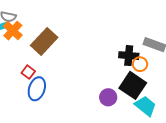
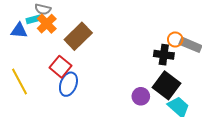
orange circle: (140, 64) -> (175, 40), moved
red square: (28, 72) -> (60, 67), size x1.5

